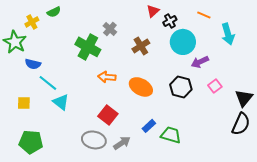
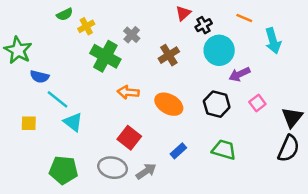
yellow cross: (32, 22) -> (86, 26), moved
green trapezoid: (171, 135) -> (224, 150), moved
green pentagon: (31, 142) -> (63, 170), moved

